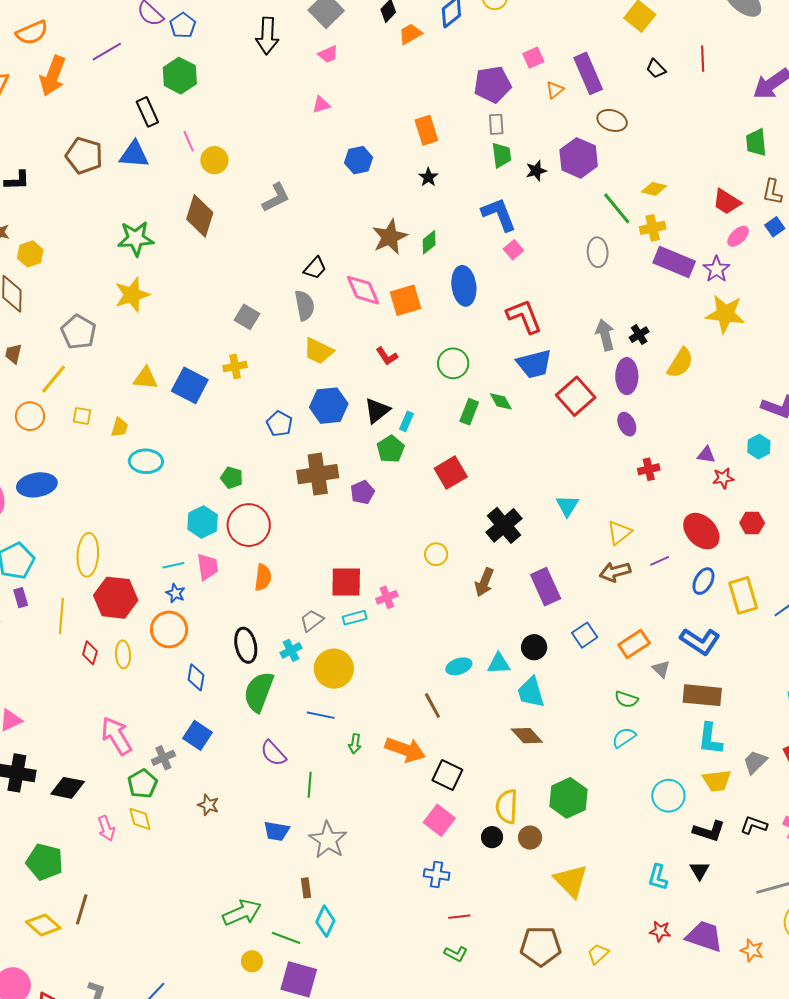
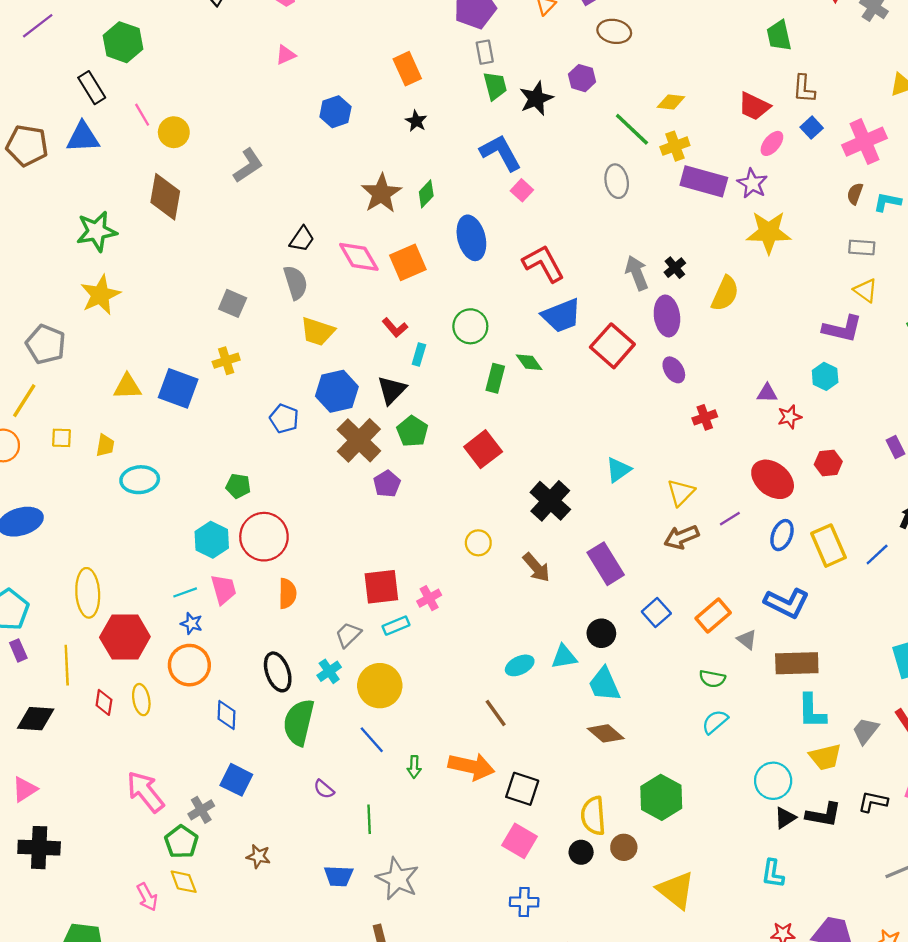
purple hexagon: (579, 158) -> (582, 78), size x0.6
black star: (536, 171) -> (536, 98), size x1.4
cyan rectangle: (407, 421) -> (419, 355), moved
brown cross: (318, 474) -> (359, 440), moved, turned -30
cyan triangle: (567, 506) -> (618, 470), turned 30
brown arrow: (484, 582) -> (536, 567), turned -56
blue line: (321, 715) -> (372, 740), turned 44
purple semicircle: (273, 753) -> (324, 789), size x0.7
black diamond: (68, 788) -> (36, 719), moved
black triangle: (700, 870) -> (785, 818), moved, turned 35

